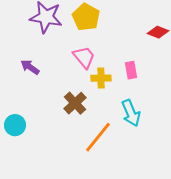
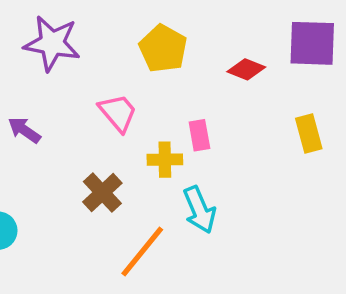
yellow pentagon: (86, 17) -> (163, 49), moved
yellow cross: (101, 78) -> (165, 160), moved

